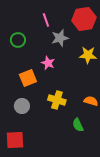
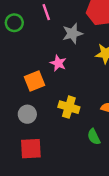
pink line: (46, 20) -> (46, 12), moved
green circle: (18, 40) -> (14, 23), moved
red square: (15, 140) -> (31, 149), moved

